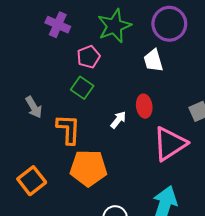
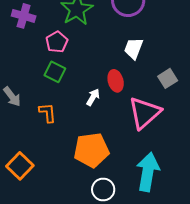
white trapezoid: (153, 61) -> (134, 48), moved, turned 45
orange L-shape: (68, 129) -> (48, 113), size x0.7
orange pentagon: (88, 168) -> (91, 150), moved

